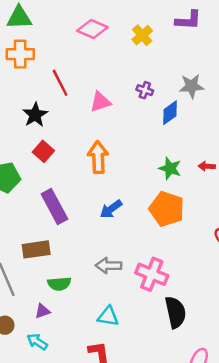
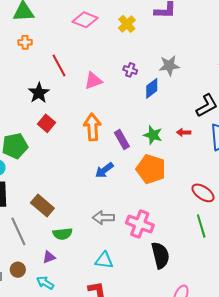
orange cross: (20, 54) -> (25, 42), size x0.6
purple rectangle: (54, 207) -> (122, 139), moved, size x0.7
brown rectangle: (36, 249) -> (42, 206), turned 50

